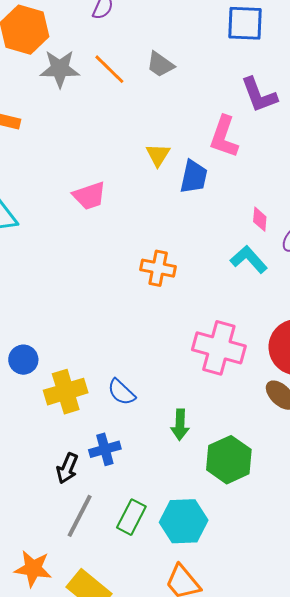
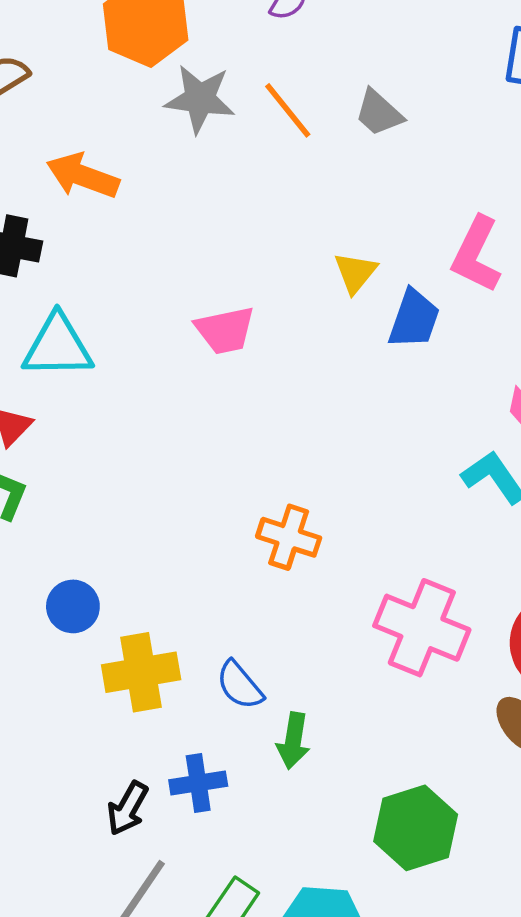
orange cross: (158, 268) -> (289, 537), moved
green arrow: (180, 425) -> (293, 741), moved

